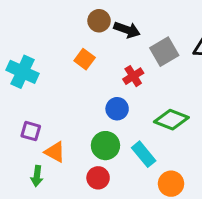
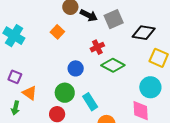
gray square: (164, 52) -> (114, 19), moved
red cross: (133, 76) -> (97, 47), moved
green diamond: (171, 120) -> (113, 65), moved

